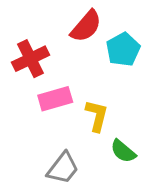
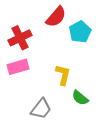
pink rectangle: (55, 99) -> (18, 67), moved

